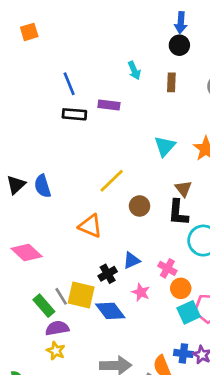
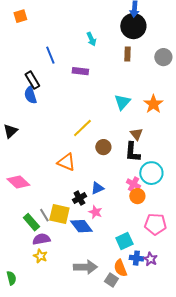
black circle: (179, 45) -> (133, 26), size x1.6
cyan arrow: (134, 70) -> (91, 39), moved
black rectangle: (74, 114) -> (32, 80), moved, turned 54
blue semicircle: (43, 186) -> (30, 95), moved
pink cross: (167, 268) -> (133, 184), moved
orange circle: (181, 288) -> (137, 196), moved
pink star: (141, 292) -> (95, 212), moved
cyan square: (189, 312) -> (124, 241), moved

